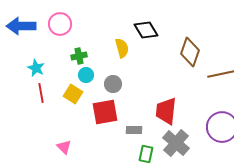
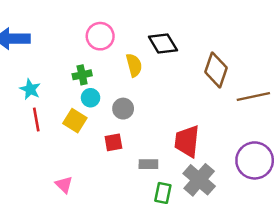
pink circle: (60, 24) -> (100, 36), moved
red square: (105, 112) -> (113, 142), size x0.6

